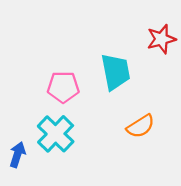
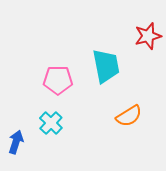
cyan cross: (56, 134) -> (51, 123), size x0.7

